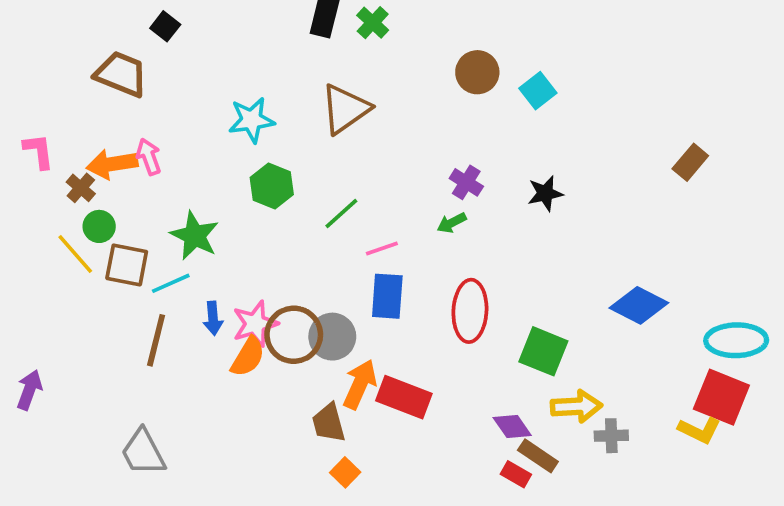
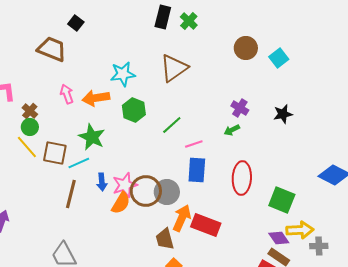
orange arrow: (112, 164) -> (96, 98), moved
green circle: (99, 226) -> (30, 127), moved
purple diamond: (512, 427) -> (279, 238), moved

